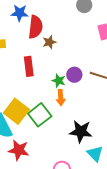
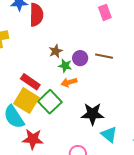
brown star: (49, 42) -> (56, 51), moved
red rectangle: (29, 66) -> (30, 82), moved, turned -42
orange arrow: (61, 98) -> (69, 82), turned 84

